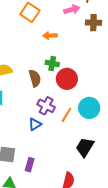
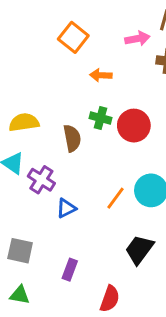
red circle: (67, 79) -> (134, 126), moved
purple cross: (46, 106) -> (41, 180), moved
purple rectangle: (30, 165) -> (70, 270), moved

